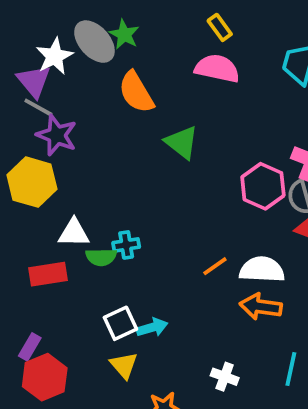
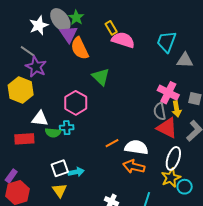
yellow rectangle: (220, 27) -> (111, 28), moved
purple triangle: (34, 81) -> (69, 34), moved
pink hexagon: (263, 186) -> (76, 103), moved

